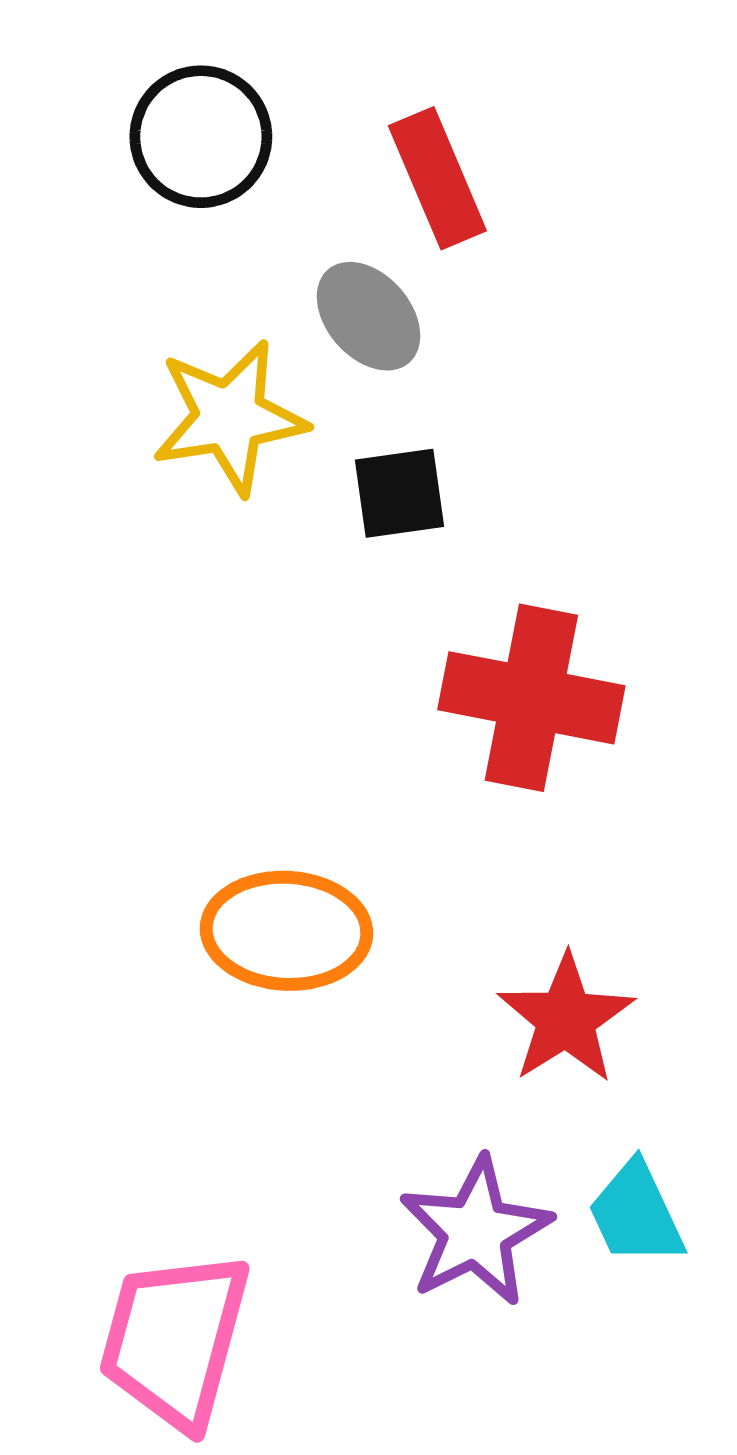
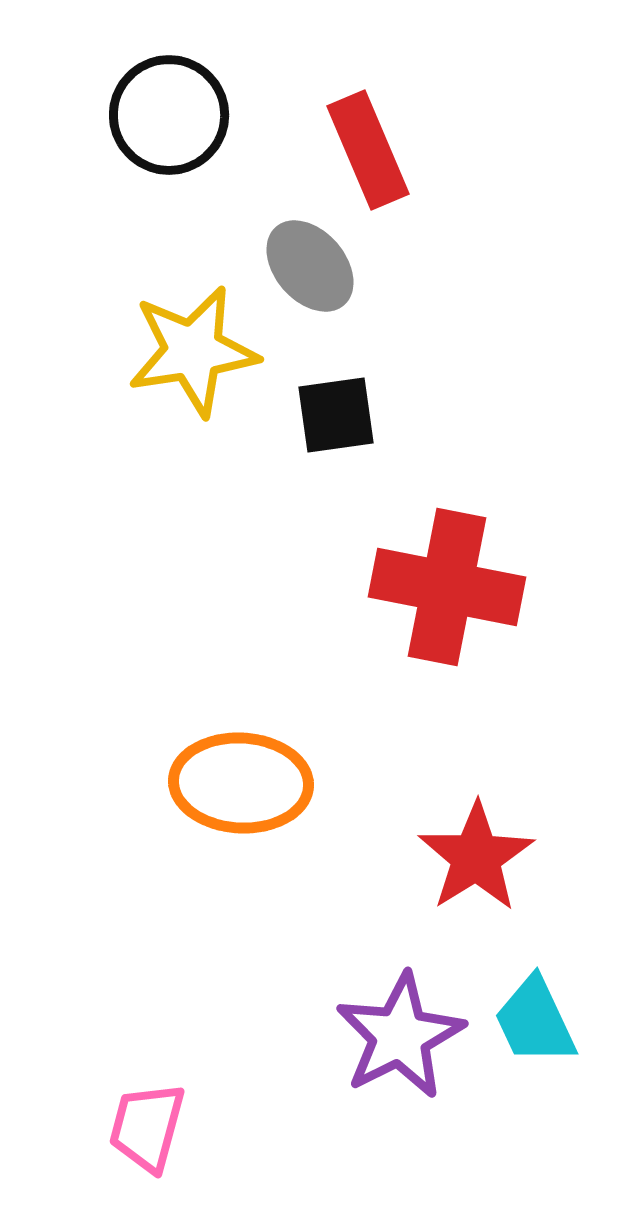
pink trapezoid: (175, 1340) -> (147, 1127), size x0.6

